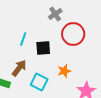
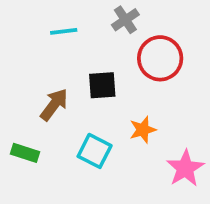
cyan line: (23, 39) -> (64, 31), moved, turned 64
brown arrow: (19, 68) -> (54, 105), moved

